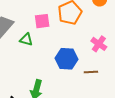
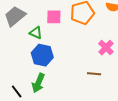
blue hexagon: (66, 59) -> (42, 55), moved

